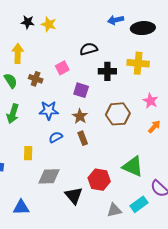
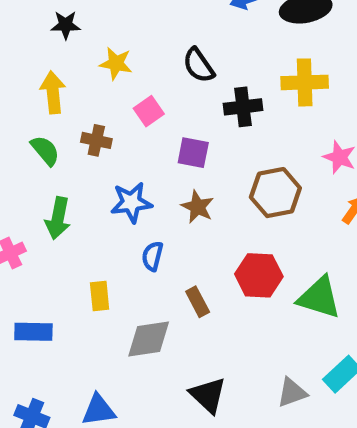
yellow star: (49, 24) -> (116, 63), moved
black semicircle: (89, 49) -> (199, 65), turned -102
blue semicircle: (56, 137) -> (152, 256), turned -40
brown rectangle: (83, 138) -> (198, 302), moved
red hexagon: (99, 180) -> (259, 275), moved
black triangle: (74, 196) -> (208, 395), moved

